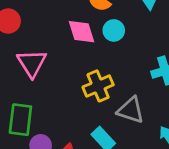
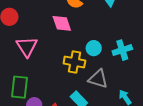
cyan circle: (114, 30) -> (94, 48), moved
yellow cross: (98, 86) -> (74, 62), turned 35

